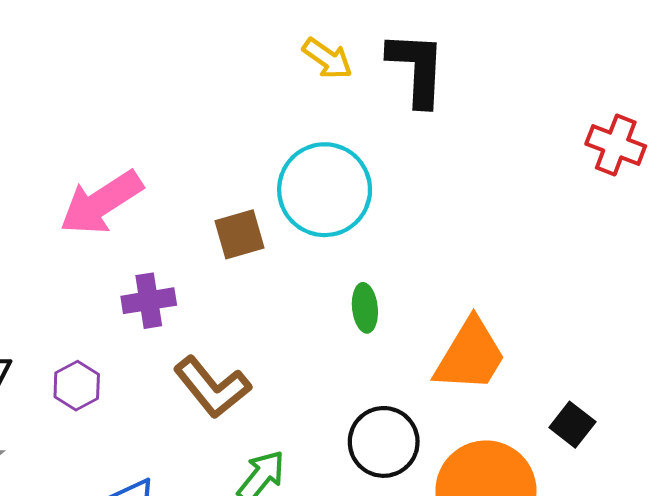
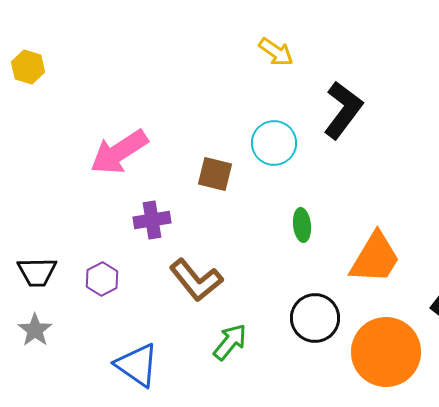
black L-shape: (417, 69) -> (343, 110), moved, turned 34
cyan circle: (325, 190) -> (274, 143), size x0.7
brown square: (240, 234) -> (215, 174), turned 30

